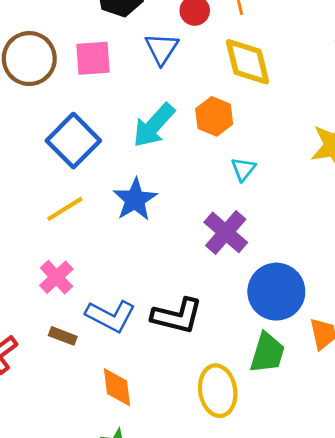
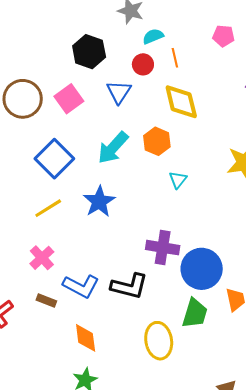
pink square: (93, 58) -> (69, 99), turned -32
purple cross: (226, 232) -> (163, 248), moved, turned -32

